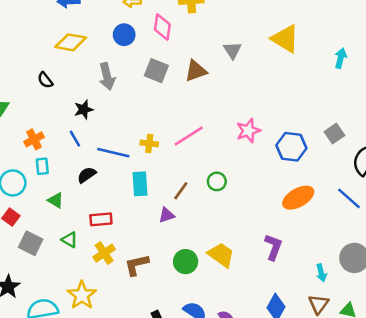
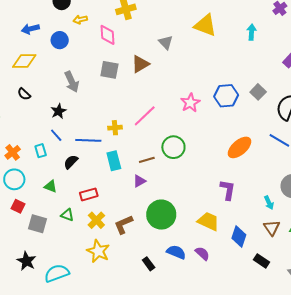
blue circle: (124, 35) -> (60, 40), moved
yellow diamond: (71, 42) -> (24, 61), moved
orange cross: (34, 139) -> (13, 152), moved
blue hexagon: (291, 147) -> (226, 96), moved
cyan rectangle: (42, 166) -> (41, 151), moved
green circle: (217, 181) -> (173, 147), size x1.5
brown line: (181, 191) -> (147, 160), turned 49
yellow trapezoid: (221, 255) -> (208, 221), moved
green circle: (186, 262) -> (161, 215), size x1.5
yellow star: (82, 295) -> (98, 251), moved

